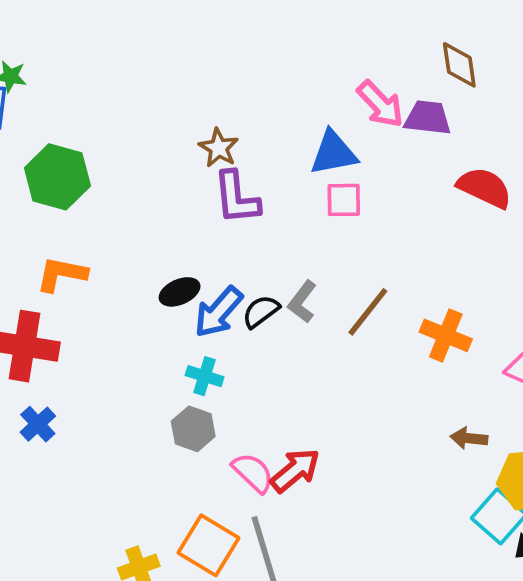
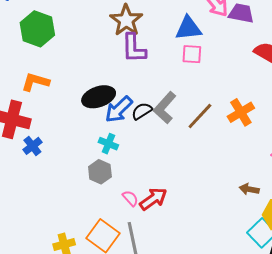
brown star: (219, 148) -> (126, 20), size x1.5
black ellipse: (180, 292) -> (99, 97), size x1.5
gray L-shape: (302, 302) -> (165, 108), size x1.4
orange cross: (446, 335) -> (241, 112), moved, turned 32
blue cross: (38, 424) -> (32, 146), moved
pink semicircle: (253, 473) -> (130, 198), size x0.7

